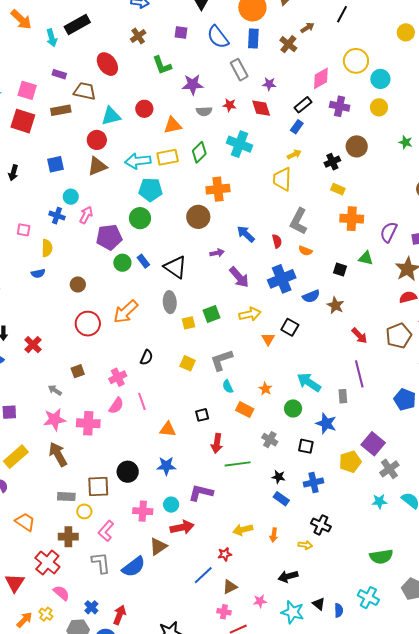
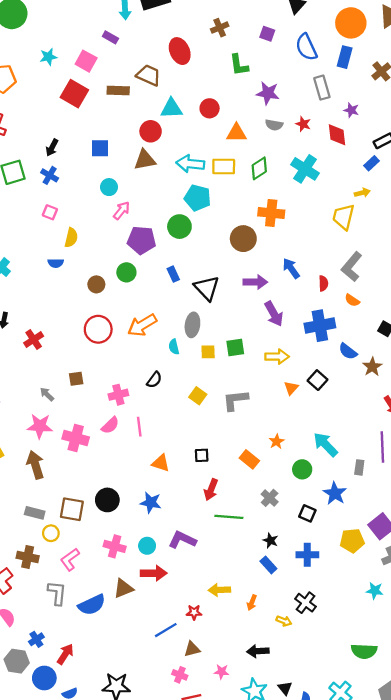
purple rectangle: (59, 74) -> (110, 37), moved
blue cross: (57, 216) -> (50, 175), moved
purple arrow: (217, 253) -> (255, 282), size x1.5
green circle: (122, 263) -> (126, 272), moved
blue semicircle: (311, 296) -> (348, 351), turned 48
cyan semicircle: (228, 386) -> (174, 347), moved

